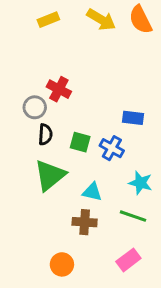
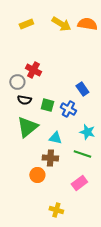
orange semicircle: (141, 20) -> (87, 24), turned 126
blue rectangle: (133, 118) -> (82, 89), turned 48
black semicircle: (45, 134) -> (24, 100), turned 96
orange circle: (62, 264) -> (37, 175), moved

